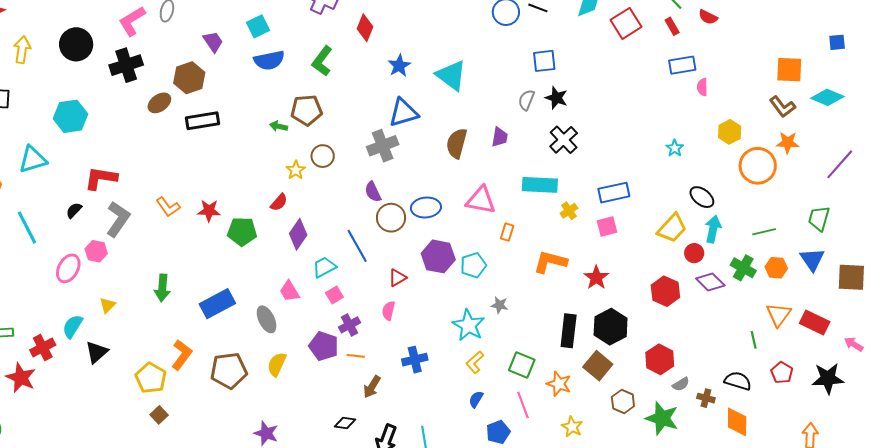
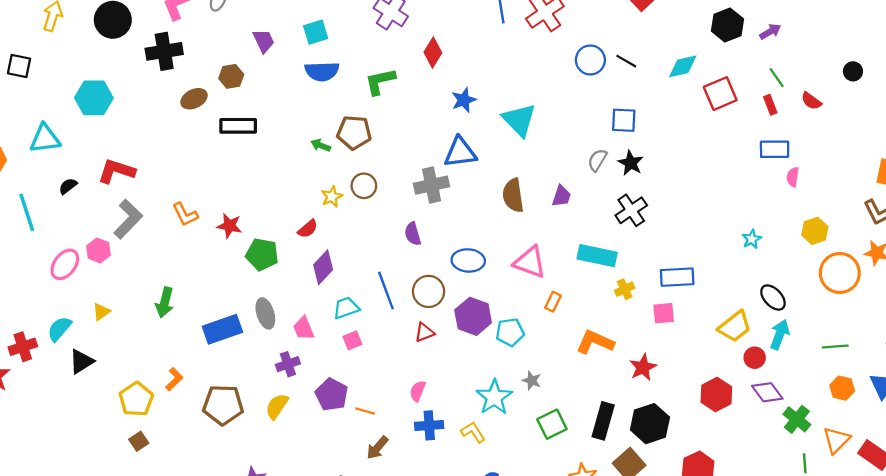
green L-shape: (322, 61) -> (380, 81), turned 32
brown hexagon: (189, 78) -> (231, 76), size x0.7
brown semicircle: (457, 143) -> (513, 195), turned -32
black semicircle: (74, 210) -> (68, 186), moved
brown circle: (391, 218) -> (429, 291), moved
green cross: (743, 268) -> (797, 419), moved
pink semicircle: (388, 311) -> (418, 391), moved
gray ellipse: (267, 319) -> (265, 313), moved
purple cross: (350, 325) -> (288, 364), moved
orange L-shape: (182, 355) -> (174, 379), size x0.7
yellow L-shape: (475, 362) -> (473, 432), moved, turned 90
green square: (522, 365) -> (552, 424), moved, turned 32

